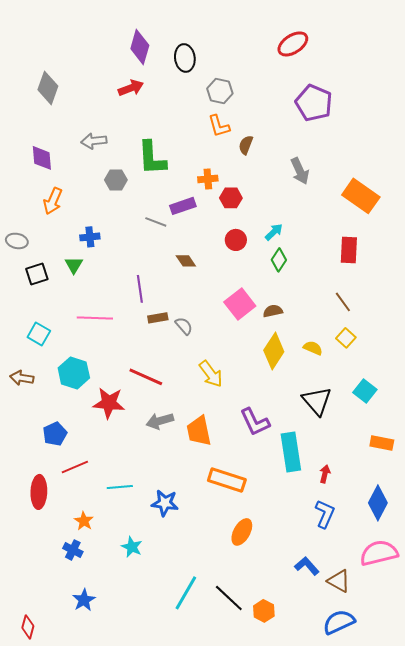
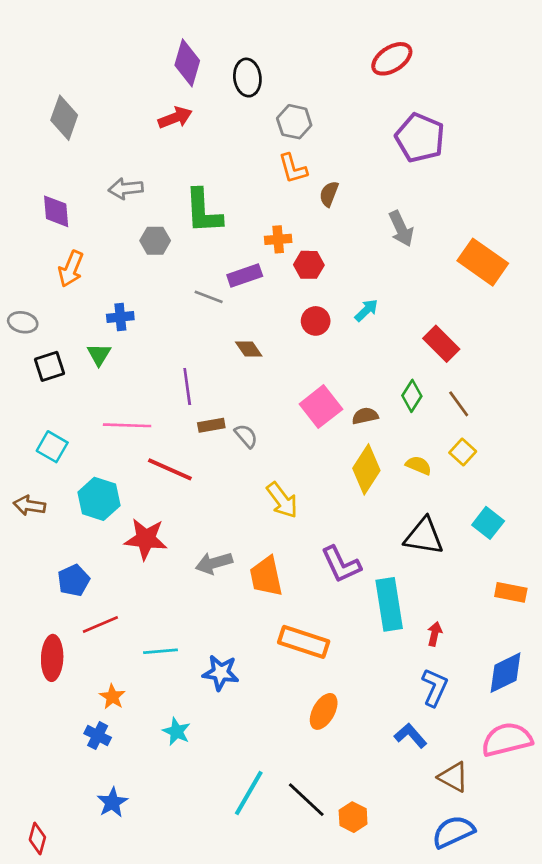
red rectangle: (349, 250) -> (441, 344), moved, turned -48
green diamond: (279, 260) -> (412, 396), moved
red line: (146, 377) -> (170, 469), moved
black triangle: (317, 401) -> (424, 536), turned -40
blue diamond: (378, 503) -> (505, 673), turned 36
blue L-shape: (307, 566) -> (411, 736), moved

